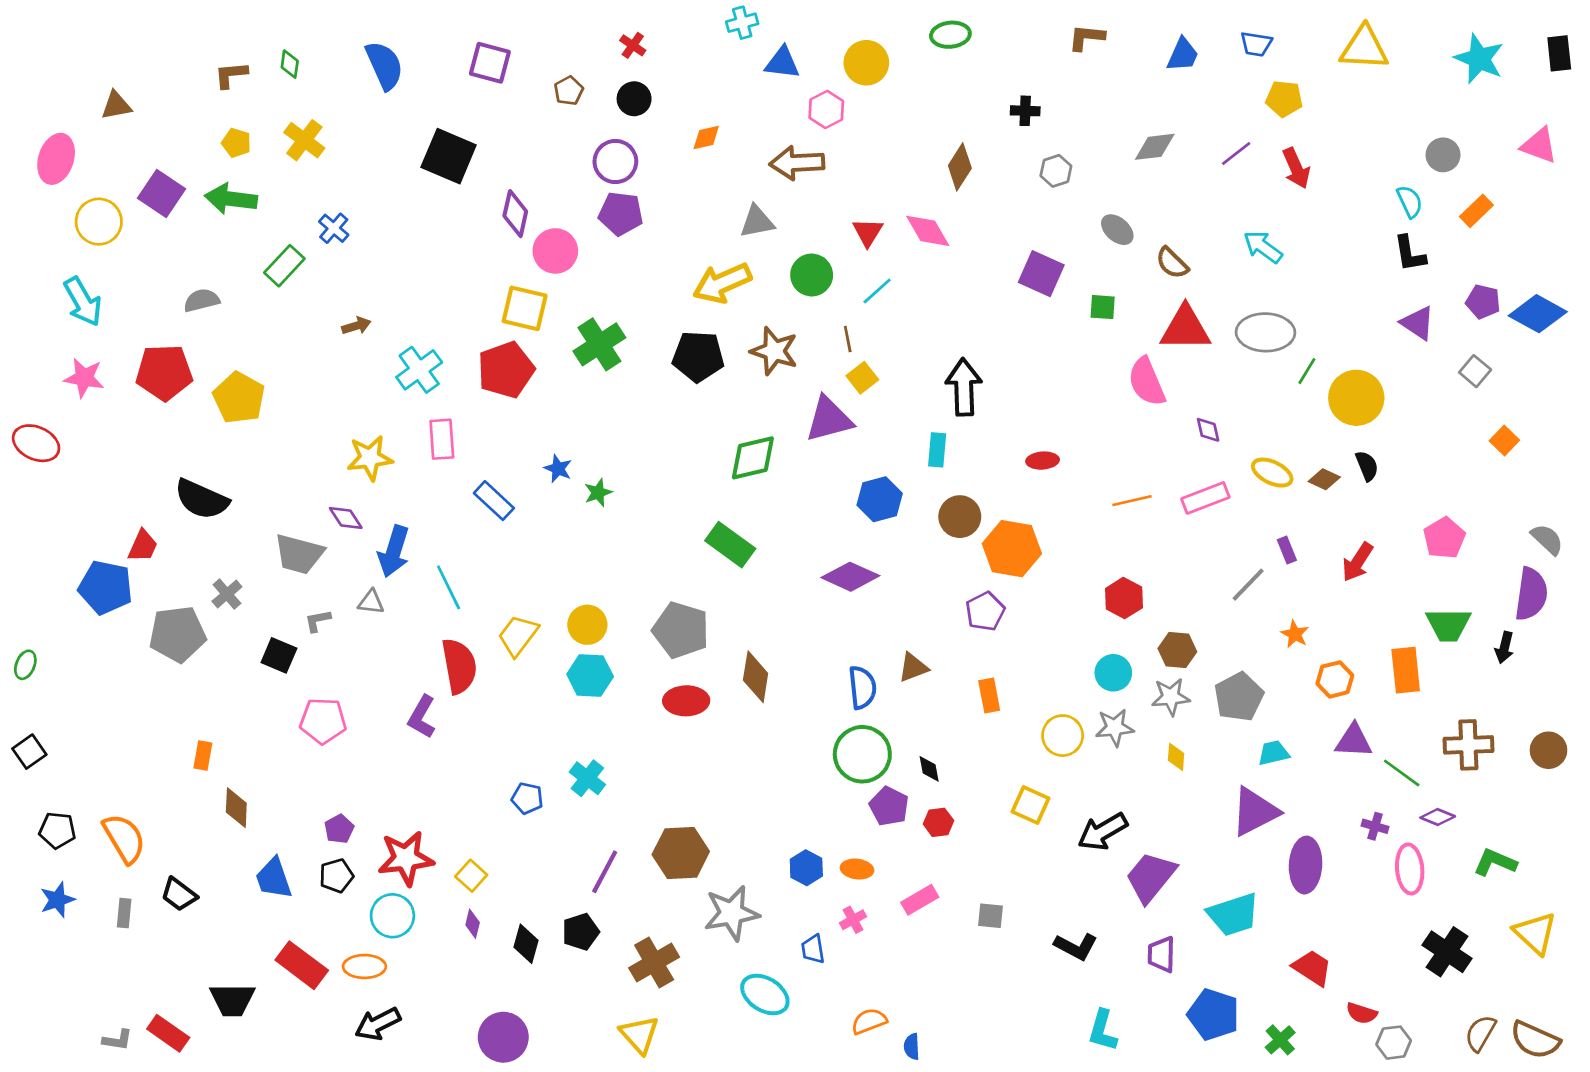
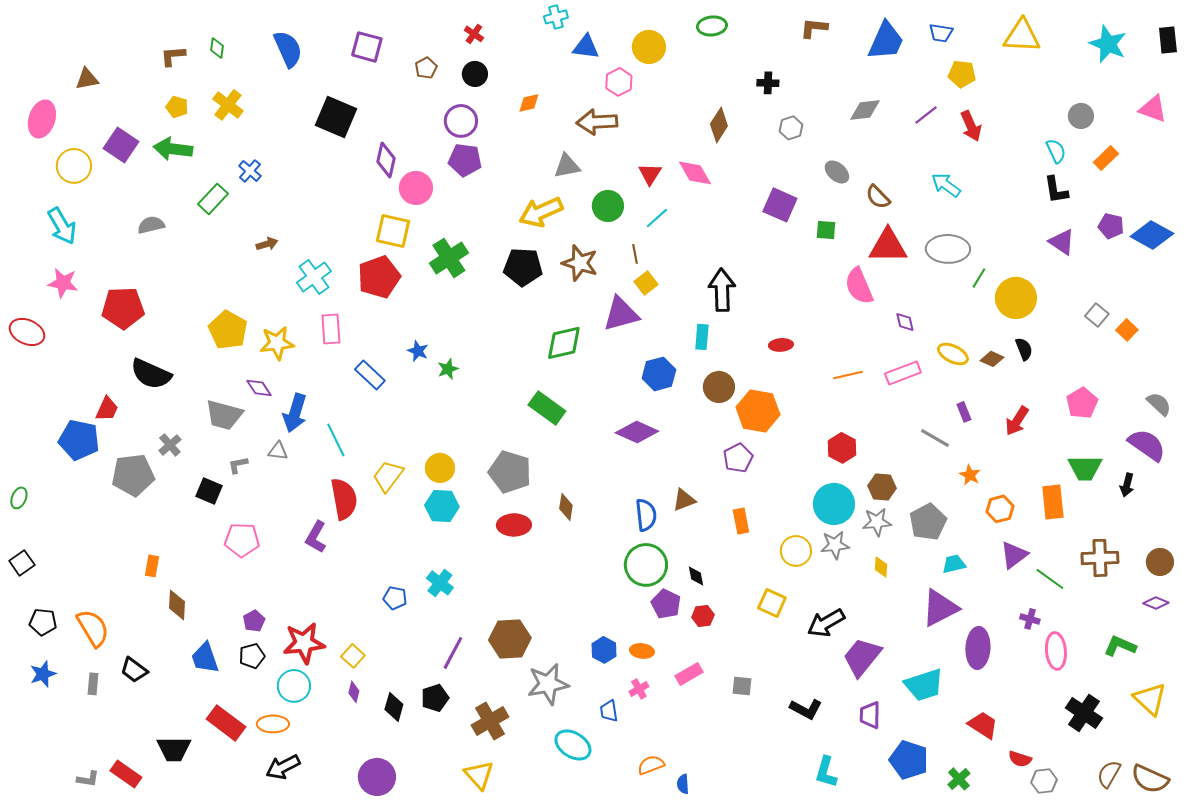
blue trapezoid: (1183, 55) -> (886, 41), size x1.5
gray square: (1475, 371) -> (1097, 315), moved
red pentagon: (164, 372) -> (123, 308), moved
yellow pentagon: (239, 398) -> (228, 330), moved
gray line: (1248, 585) -> (935, 438), turned 76
purple semicircle: (1531, 594) -> (1147, 445), turned -63
cyan circle: (1113, 673) -> (834, 504), size x1.5
brown diamond: (756, 677) -> (566, 507), size x0.7
purple triangle: (1354, 741) -> (1014, 555), turned -40
purple diamond: (1438, 817) -> (1156, 603), moved

